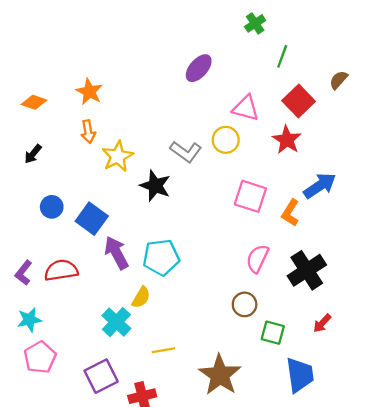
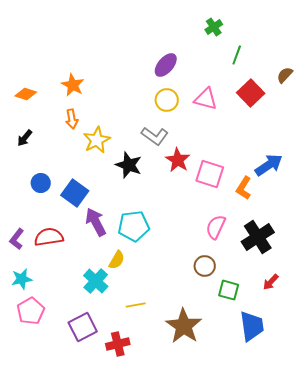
yellow circle: (226, 140) -> (167, 100), moved
red star: (287, 140) -> (178, 160), moved

